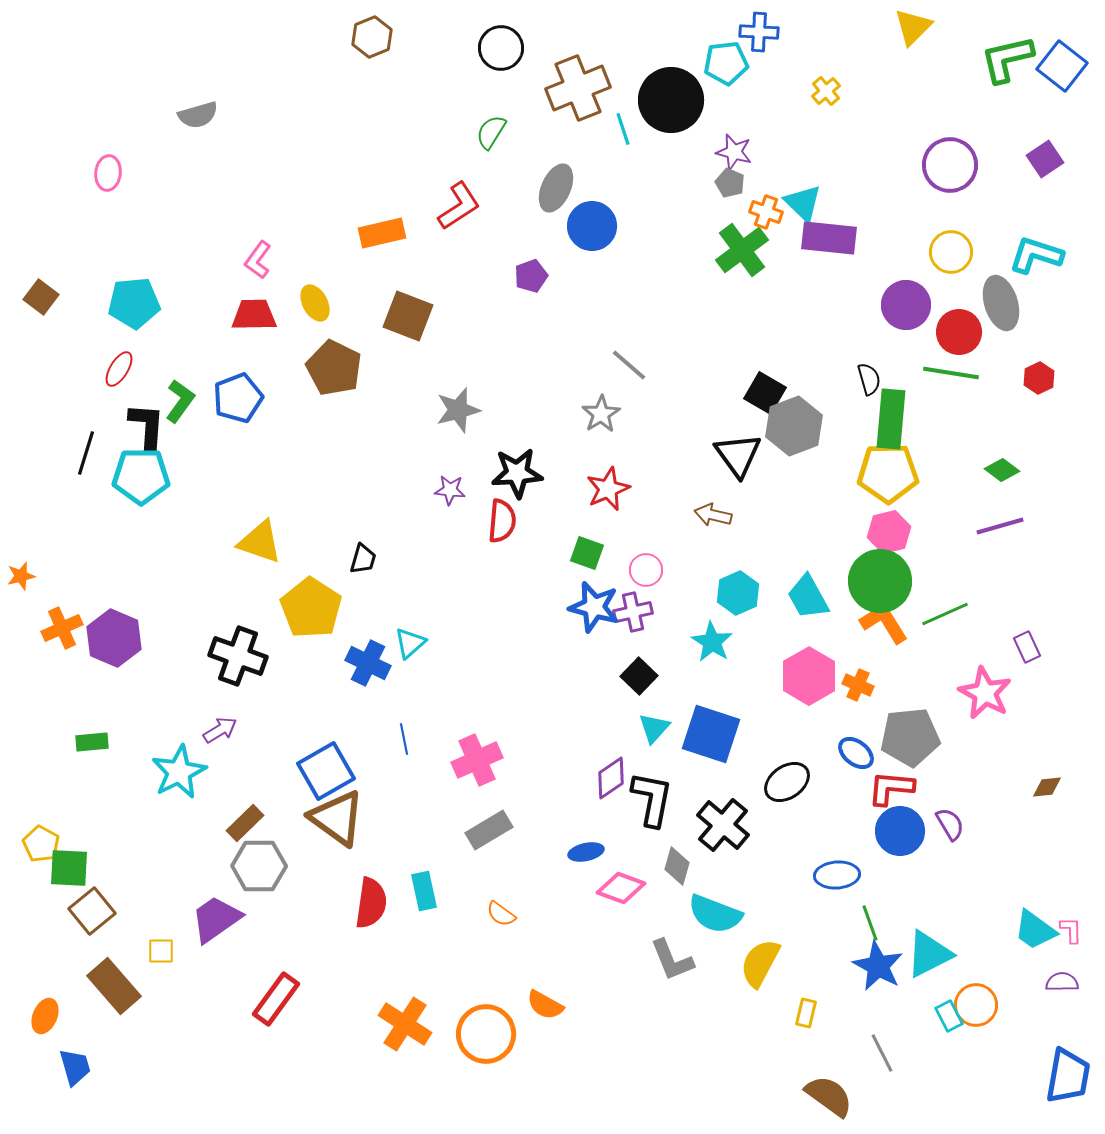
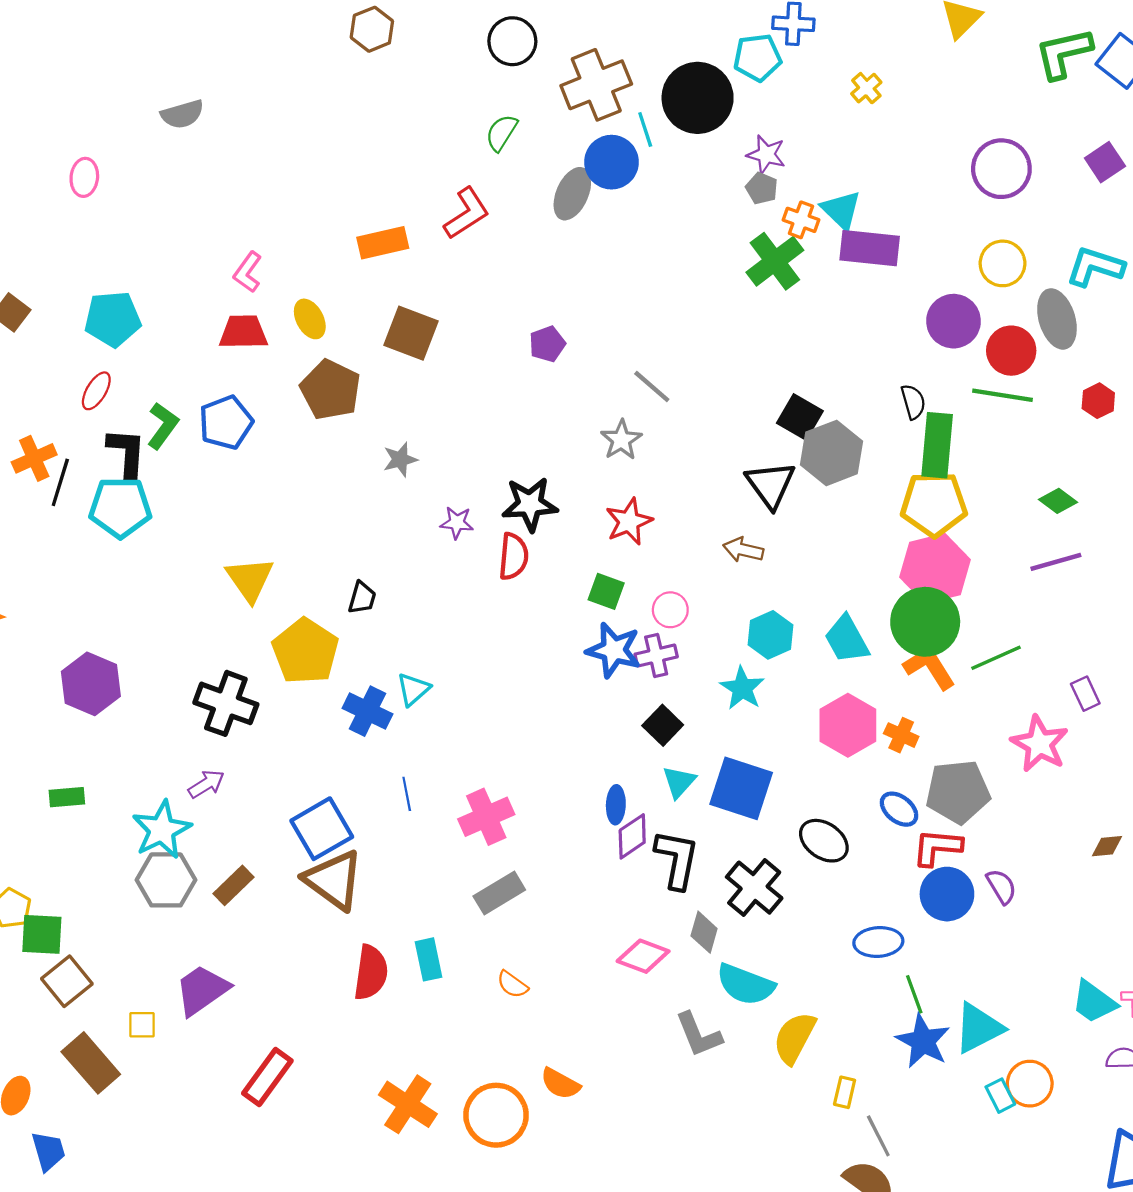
blue circle: (592, 226) -> (611, 162), moved
purple pentagon: (531, 276) -> (547, 344), moved
gray star: (458, 410) -> (400, 459), moved, size x0.7
pink hexagon: (889, 532) -> (935, 568), size x1.5
yellow triangle: (260, 542) -> (250, 579), turned 36
orange cross: (62, 628) -> (34, 458), moved
black ellipse: (787, 782) -> (824, 841), turned 69
blue ellipse: (586, 852) -> (616, 805), moved, turned -76
gray hexagon: (259, 866) -> (166, 880), moved
gray line: (882, 1053) -> (878, 1136), moved

